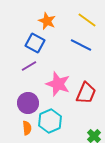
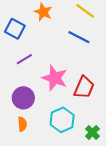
blue square: (35, 43) -> (15, 29), moved
cyan hexagon: (50, 121) -> (62, 120), moved

